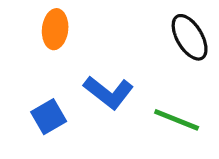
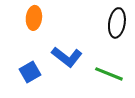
black ellipse: (190, 37) -> (117, 23), turned 40

